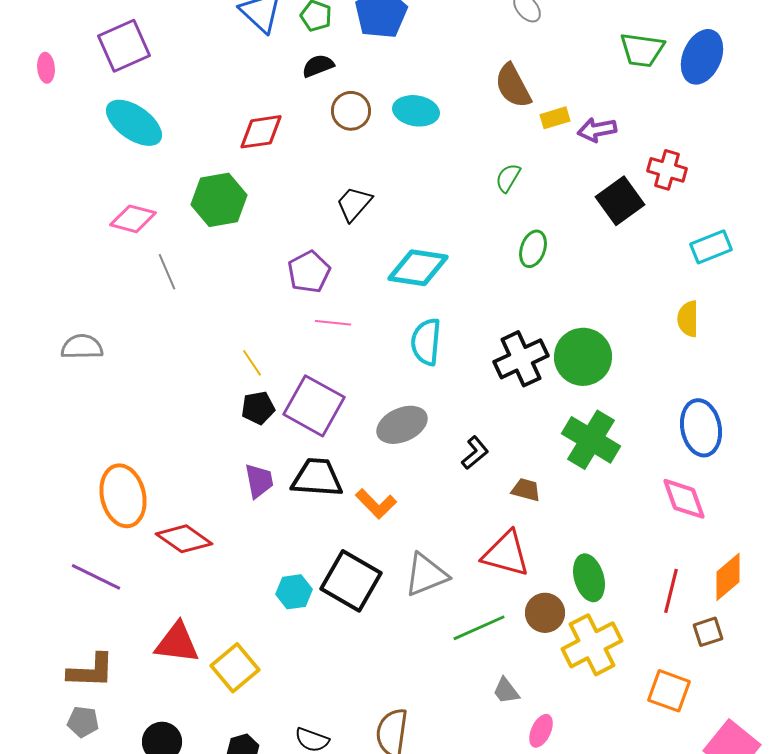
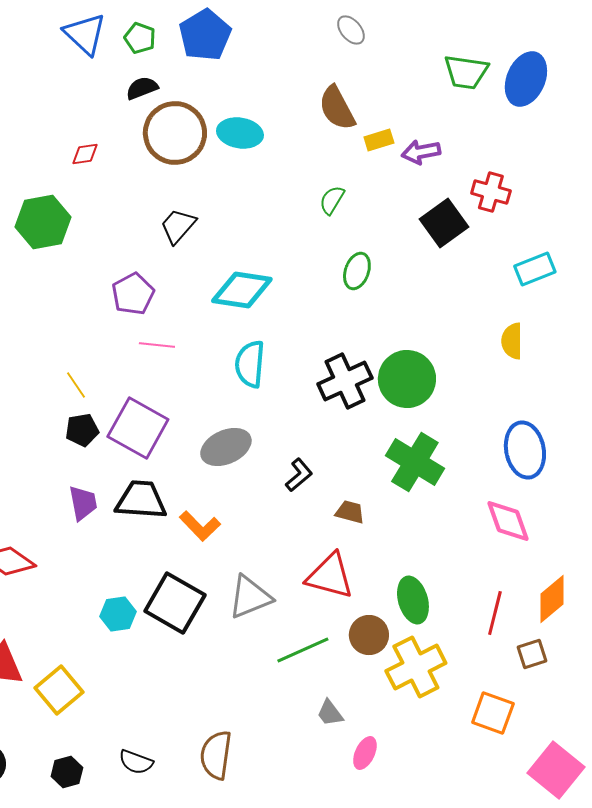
brown circle: (351, 111) -> (175, 133), size x1.6
red diamond: (261, 132) -> (85, 154), size x0.6

